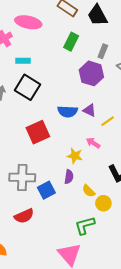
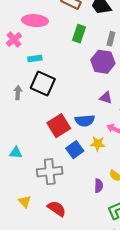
blue semicircle: (68, 111) -> (85, 121), moved
purple semicircle: (69, 177) -> (99, 186), moved
blue square: (46, 190) -> (75, 150), moved
red semicircle: (24, 216) -> (57, 209), turned -114

